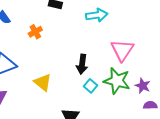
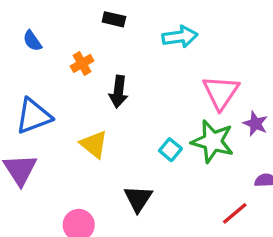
black arrow: (82, 64) -> (118, 92), moved
purple star: (143, 86) -> (255, 124), moved

